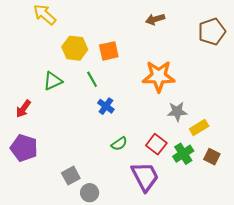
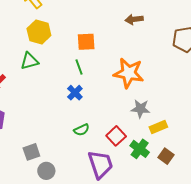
yellow hexagon: (75, 48) -> (39, 32), moved
green line: (92, 79) -> (79, 67), moved
green cross: (183, 154) -> (140, 149), turned -30

